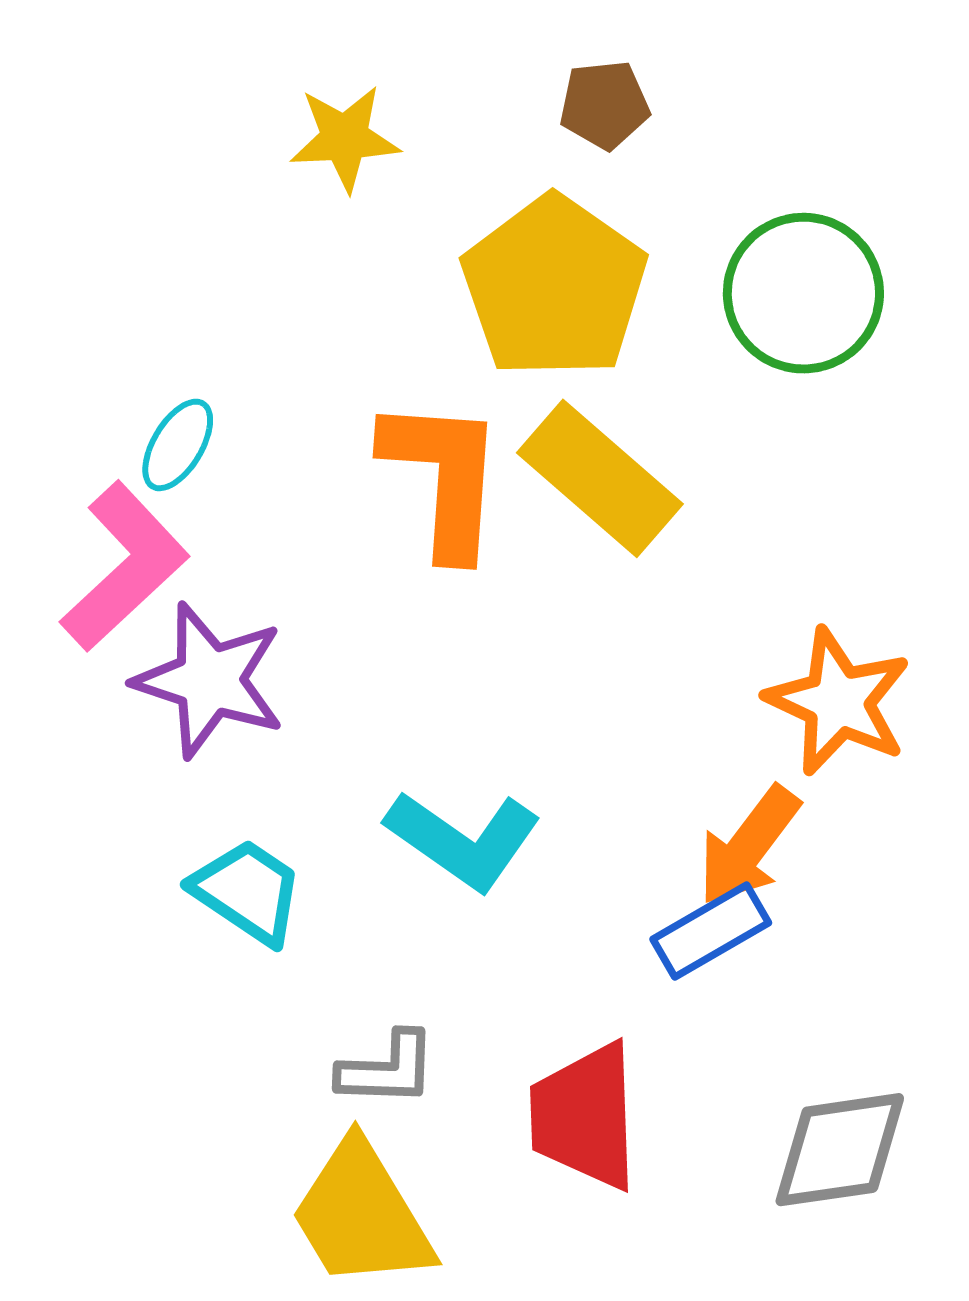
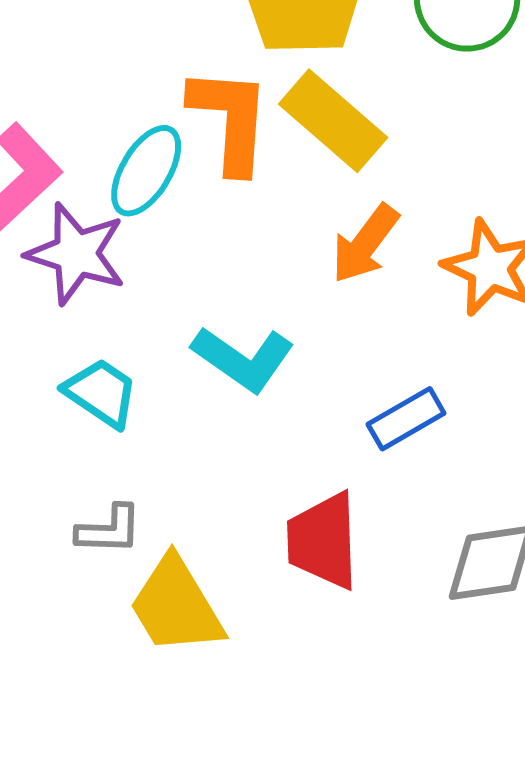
cyan ellipse: (178, 445) -> (146, 171), moved, size x1.5
orange arrow: (749, 846) -> (365, 244), moved
gray L-shape: (387, 1069) -> (109, 530), moved

